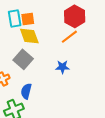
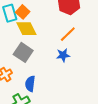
orange square: (28, 19) -> (23, 12), turned -32
orange line: (69, 37) -> (68, 34), moved

